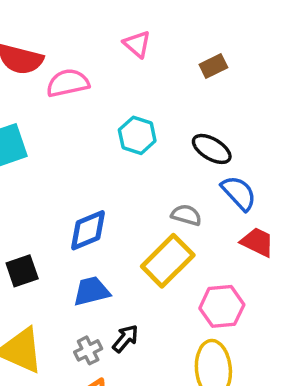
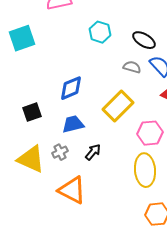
gray semicircle: (186, 215) -> (132, 67), moved
gray cross: (88, 350) -> (60, 152), moved

